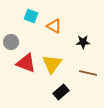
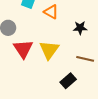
red triangle: (26, 63) -> (23, 49), turned 35
black rectangle: (61, 92) -> (68, 81), moved

